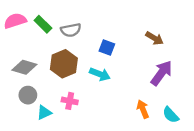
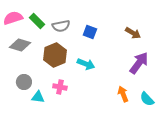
blue square: (107, 48) -> (90, 32), moved
gray diamond: (24, 67) -> (20, 45), moved
cyan triangle: (44, 113) -> (38, 97), turned 32

